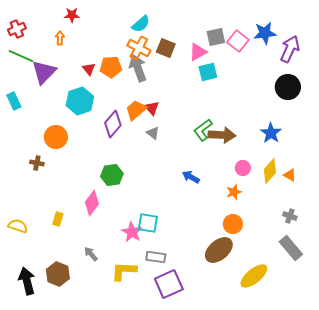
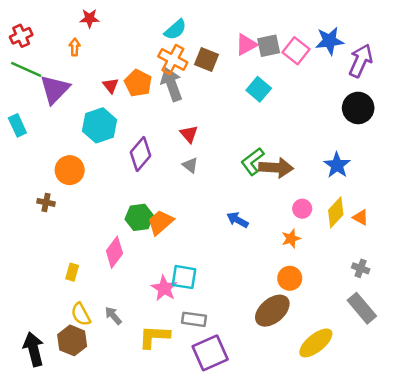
pink triangle: (198, 52) -> (246, 45), moved
orange pentagon: (111, 67) -> (138, 83), turned 30
cyan square: (208, 72) -> (259, 89), turned -36
orange trapezoid: (136, 110) -> (160, 222), moved
yellow semicircle: (18, 226) -> (81, 314), moved, turned -138

